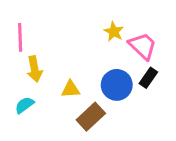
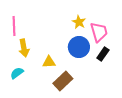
pink trapezoid: (143, 46) -> (99, 32), turned 30
blue circle: (117, 85) -> (79, 47), moved

